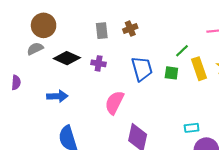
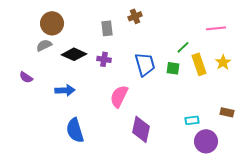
brown cross: (130, 29) -> (135, 16), moved
purple semicircle: (16, 82) -> (26, 77), turned 120

